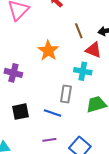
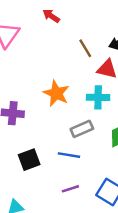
orange star: (48, 51) -> (56, 93), moved
gray rectangle: (66, 94) -> (82, 129), turned 66

